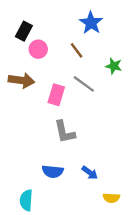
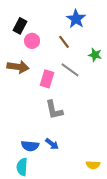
blue semicircle: (53, 171) -> (30, 146), moved
blue arrow: (90, 173) -> (52, 144), moved

